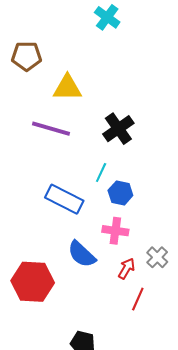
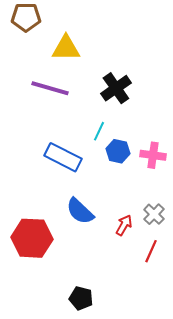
pink cross: (115, 231) -> (153, 155), moved
red line: (138, 299) -> (151, 251), moved

